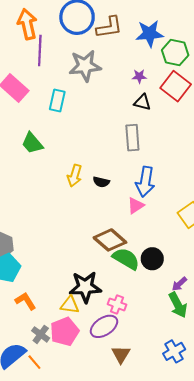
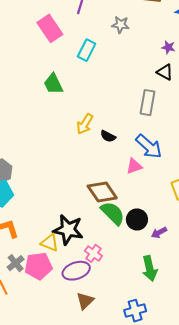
gray star: (85, 66) -> (121, 25), size x0.6
blue arrow: (145, 182) -> (149, 146), turned -72
purple arrow: (179, 284) -> (159, 233), moved

